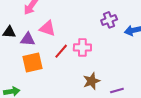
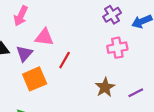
purple triangle: (28, 39) -> (24, 54), turned -42
pink cross: (82, 47) -> (117, 48), moved

